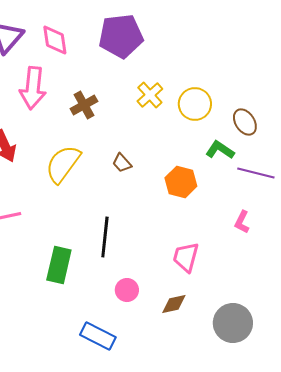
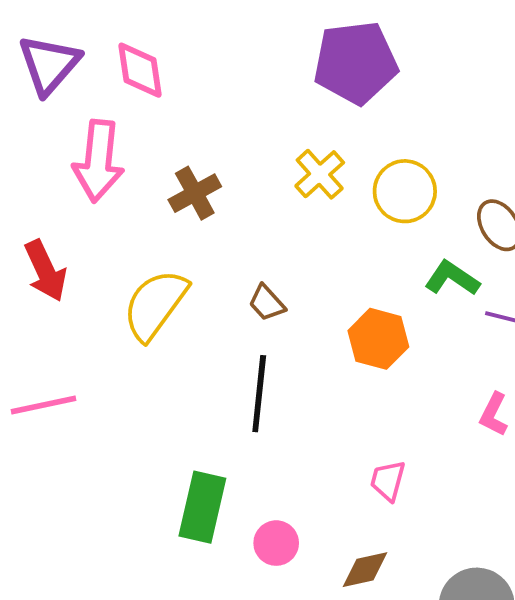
purple pentagon: (121, 36) -> (356, 63), moved
black line: (105, 237) -> (259, 394), moved
pink trapezoid: (186, 257) -> (388, 481), size x0.7
green rectangle: (59, 265) -> (202, 507), moved

